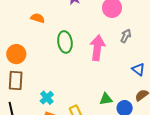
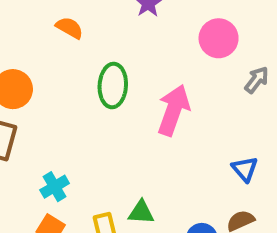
gray arrow: (126, 36) -> (257, 80), moved
green triangle: (106, 99) -> (141, 212), moved

